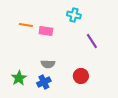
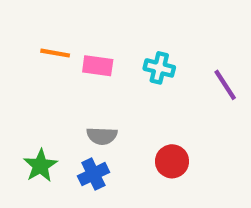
cyan cross: (74, 15) -> (159, 68), moved
purple line: (92, 41) -> (225, 85), moved

